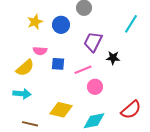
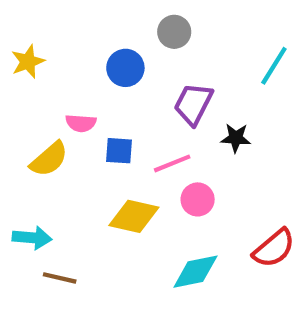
yellow star: (35, 22) -> (28, 62), moved
cyan arrow: (22, 94) -> (32, 238), moved
yellow diamond: (61, 110) -> (134, 216), moved

